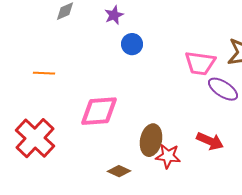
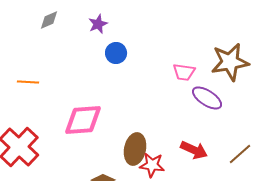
pink trapezoid: (200, 63) -> (184, 72), size x0.7

